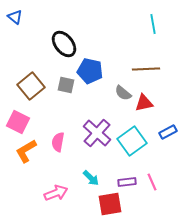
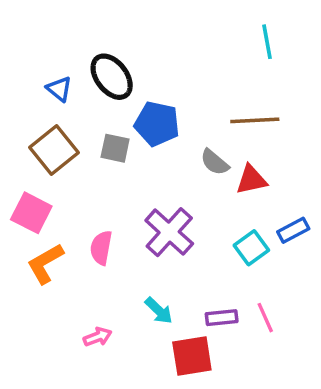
blue triangle: (15, 17) -> (59, 89), moved
cyan square: (132, 141) -> (251, 248), moved, size x0.7
pink arrow: (56, 193) -> (98, 337), size x0.7

